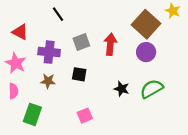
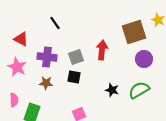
brown square: (146, 24) -> (134, 32), turned 30
gray square: (81, 42) -> (76, 57), moved
purple circle: (146, 52) -> (144, 59), moved
pink semicircle: (13, 91) -> (14, 100), moved

